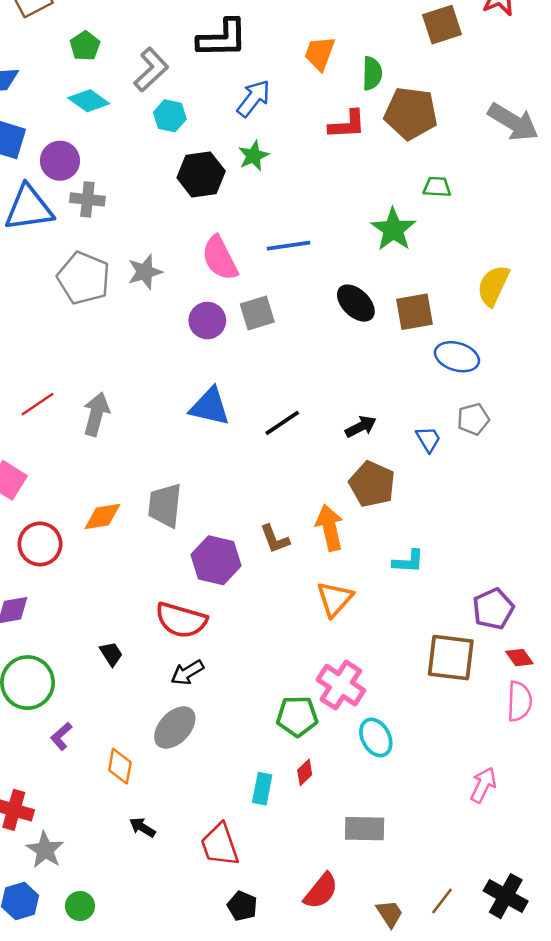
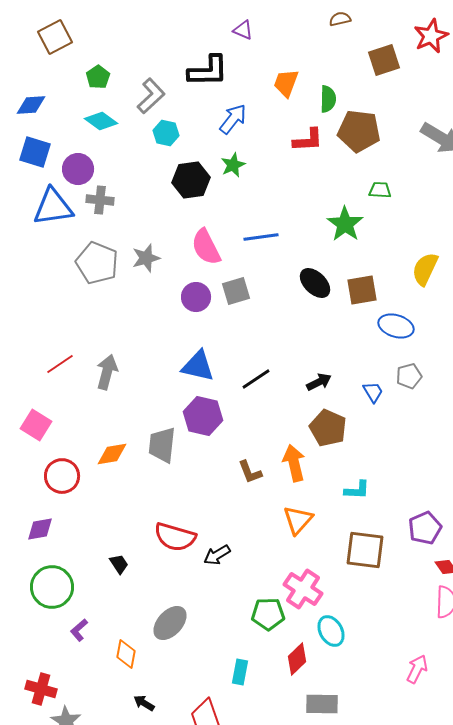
purple hexagon: (216, 560) -> (203, 416), moved
brown square: (451, 658) -> (365, 550), moved
black arrow: (187, 673) -> (217, 555), moved
red diamond: (305, 772) -> (297, 659), moved, size x1.5

